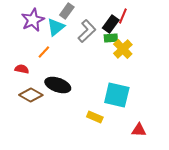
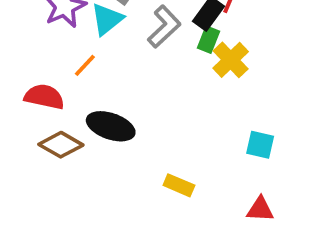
green rectangle: (111, 38) -> (208, 40), turned -64
red semicircle: (22, 69) -> (44, 97), size x1.5
cyan square: (117, 95) -> (260, 145), moved, size x0.6

